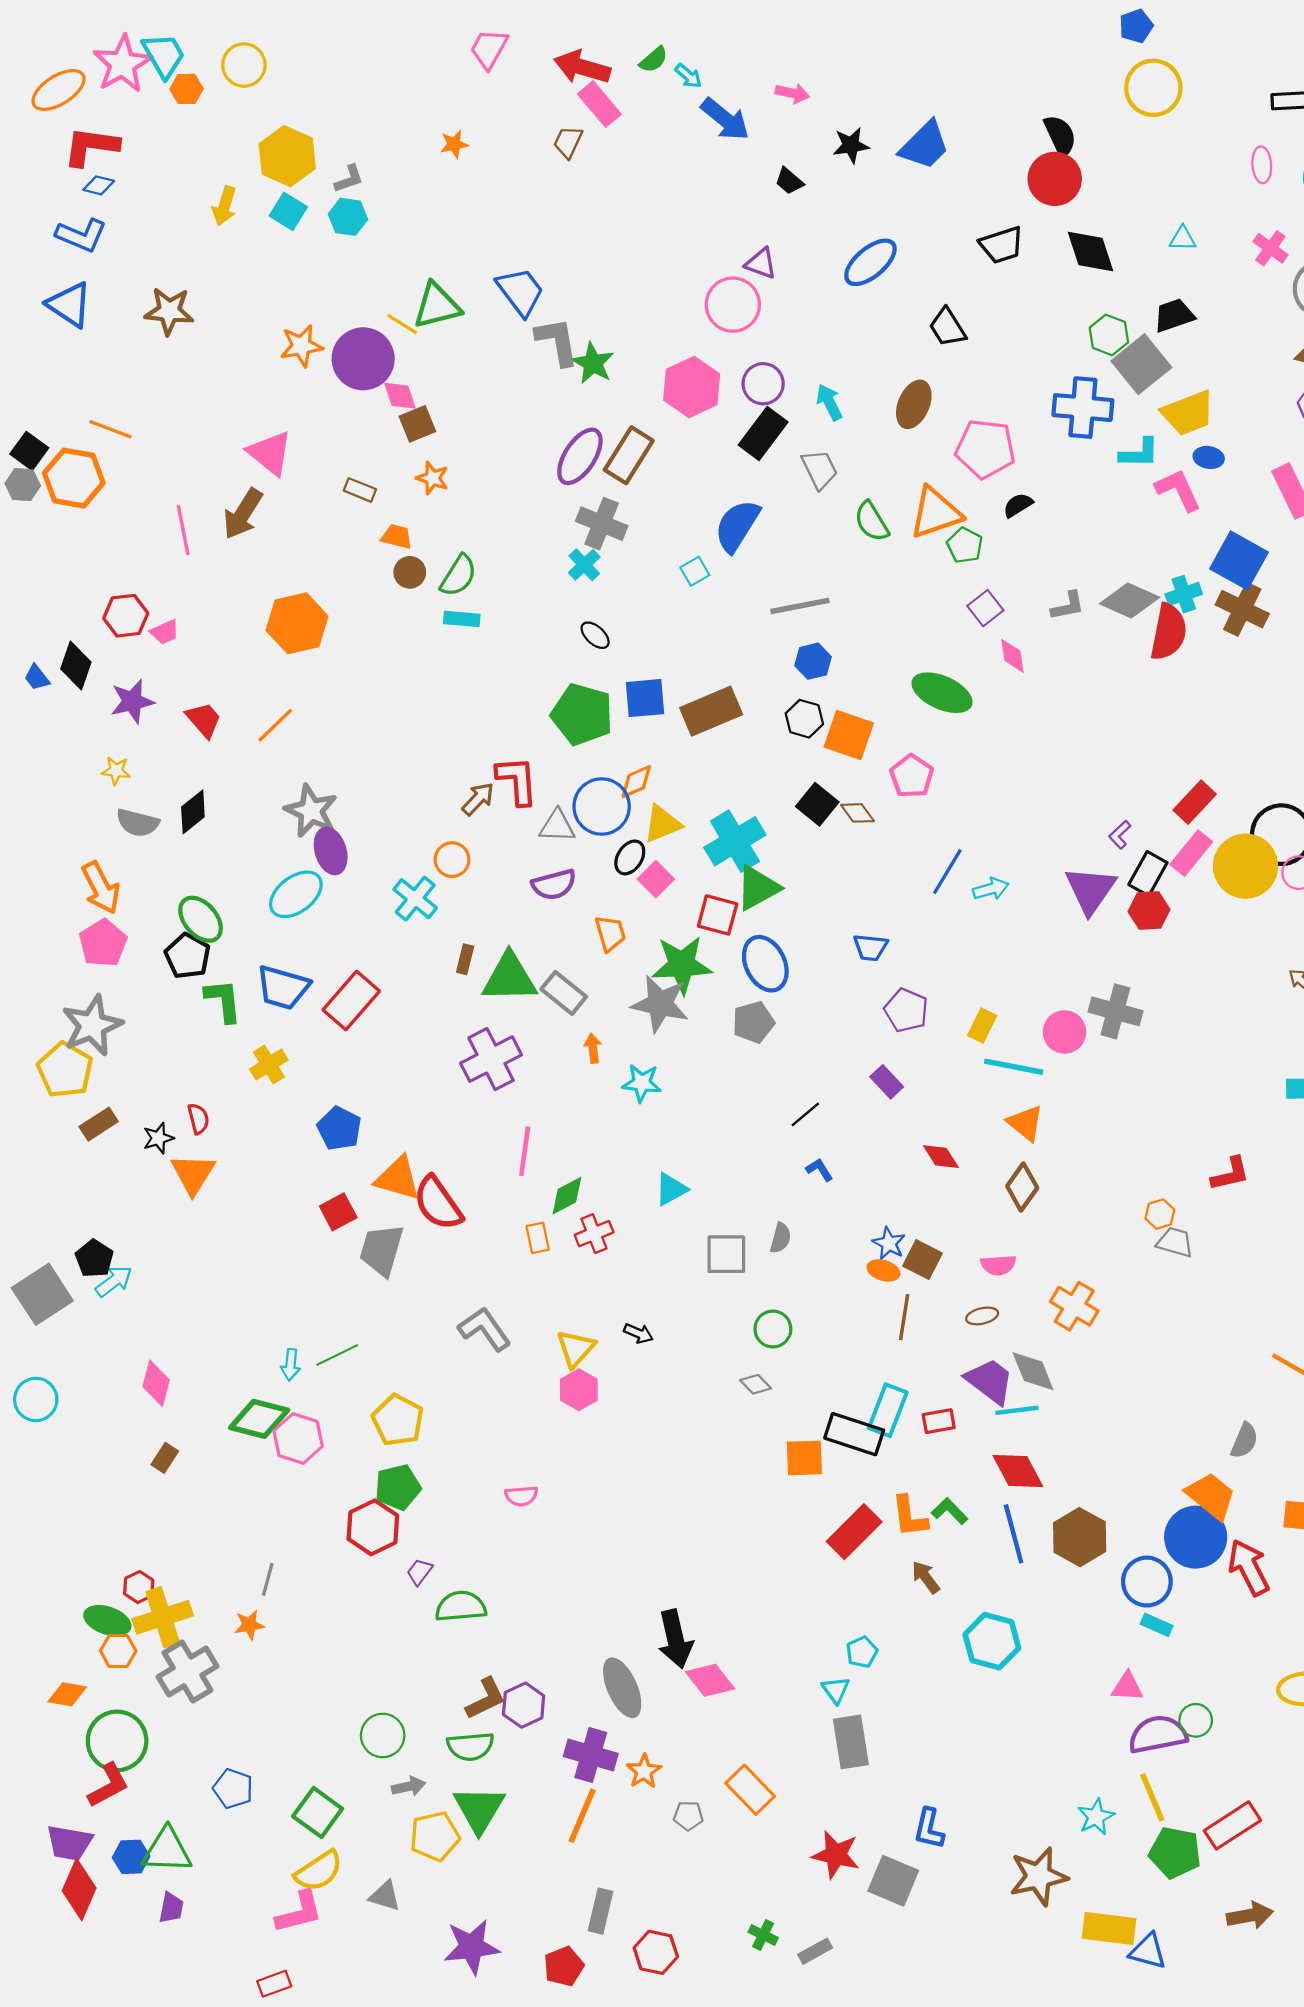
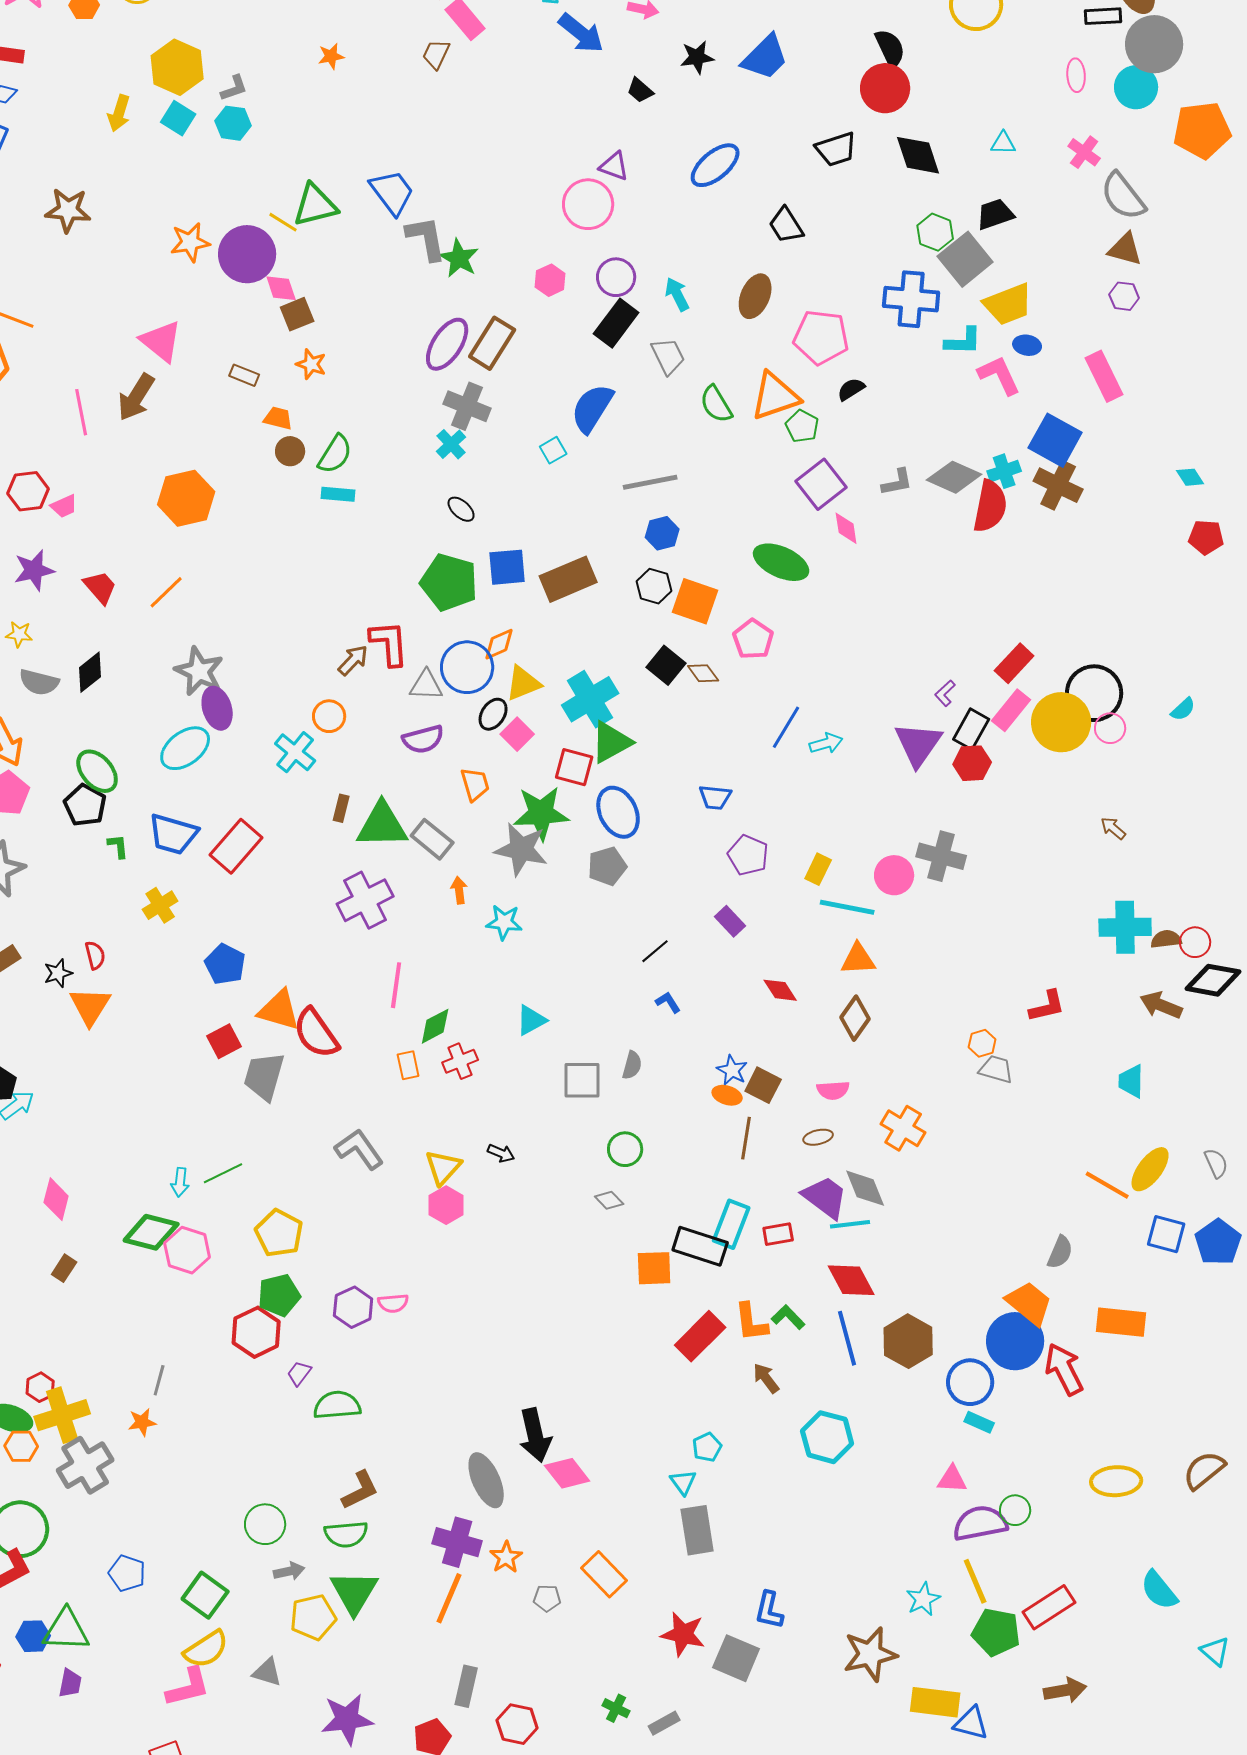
pink hexagon: (692, 387) -> (550, 280), size x0.6
purple square: (985, 608) -> (821, 484), size x1.5
green L-shape: (223, 1001) -> (118, 846), size x0.6
orange triangle: (1025, 1123) -> (858, 959), turned -42
purple hexagon: (524, 1705) -> (353, 1307), moved

